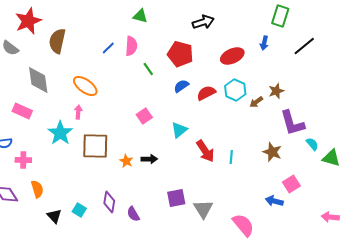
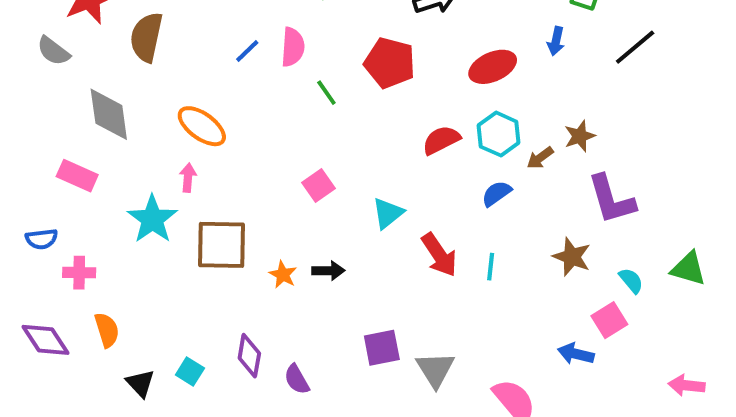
blue semicircle: (181, 86) -> (497, 193), moved
cyan semicircle: (312, 144) -> (631, 280), moved

